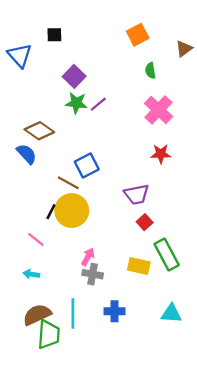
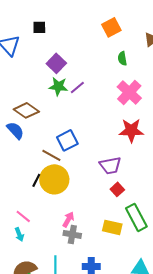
red star: (161, 154) -> (131, 130), size x1.4
pink line: (36, 239) -> (23, 216), moved
cyan arrow: (31, 274) -> (19, 234), turned -120

